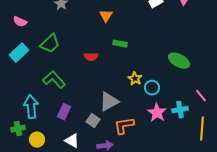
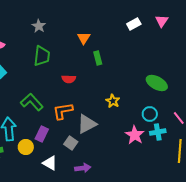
green trapezoid: (50, 44) -> (42, 56), moved, turned -40
green rectangle: (120, 44) -> (98, 58), moved, turned 64
cyan circle: (152, 88) -> (150, 114), moved
orange L-shape: (124, 126) -> (63, 111), moved
yellow circle: (37, 140) -> (26, 147), moved

